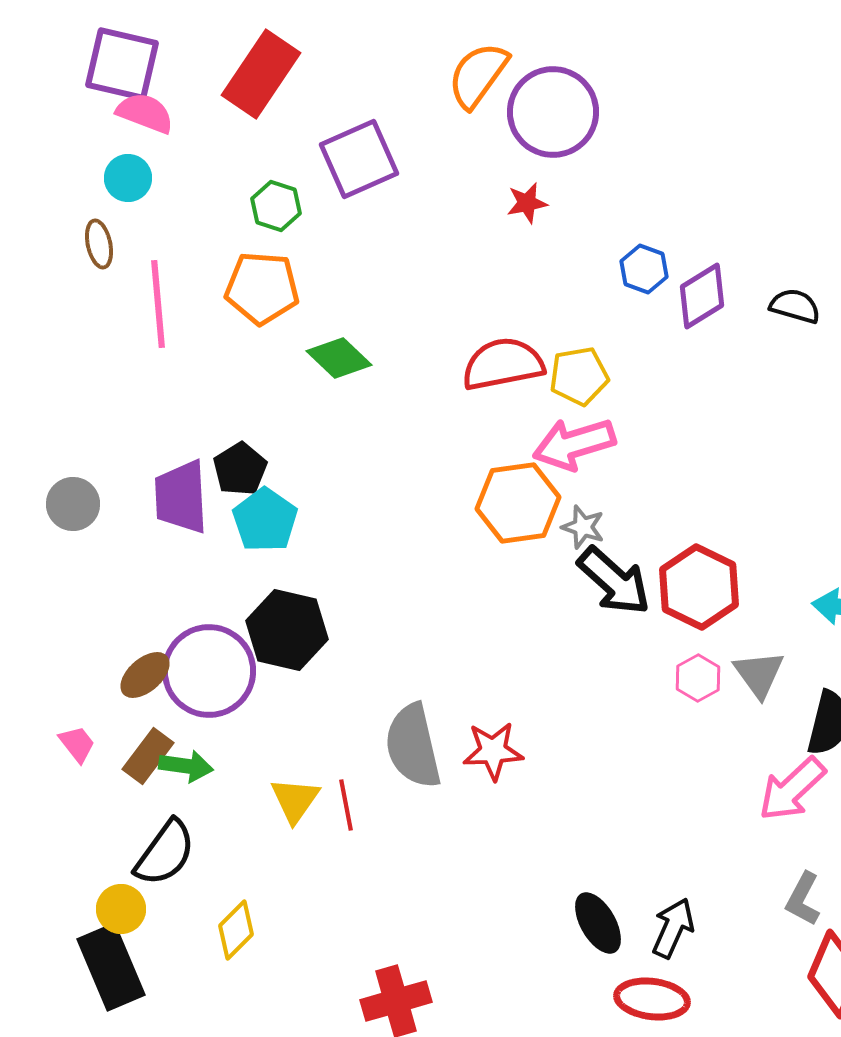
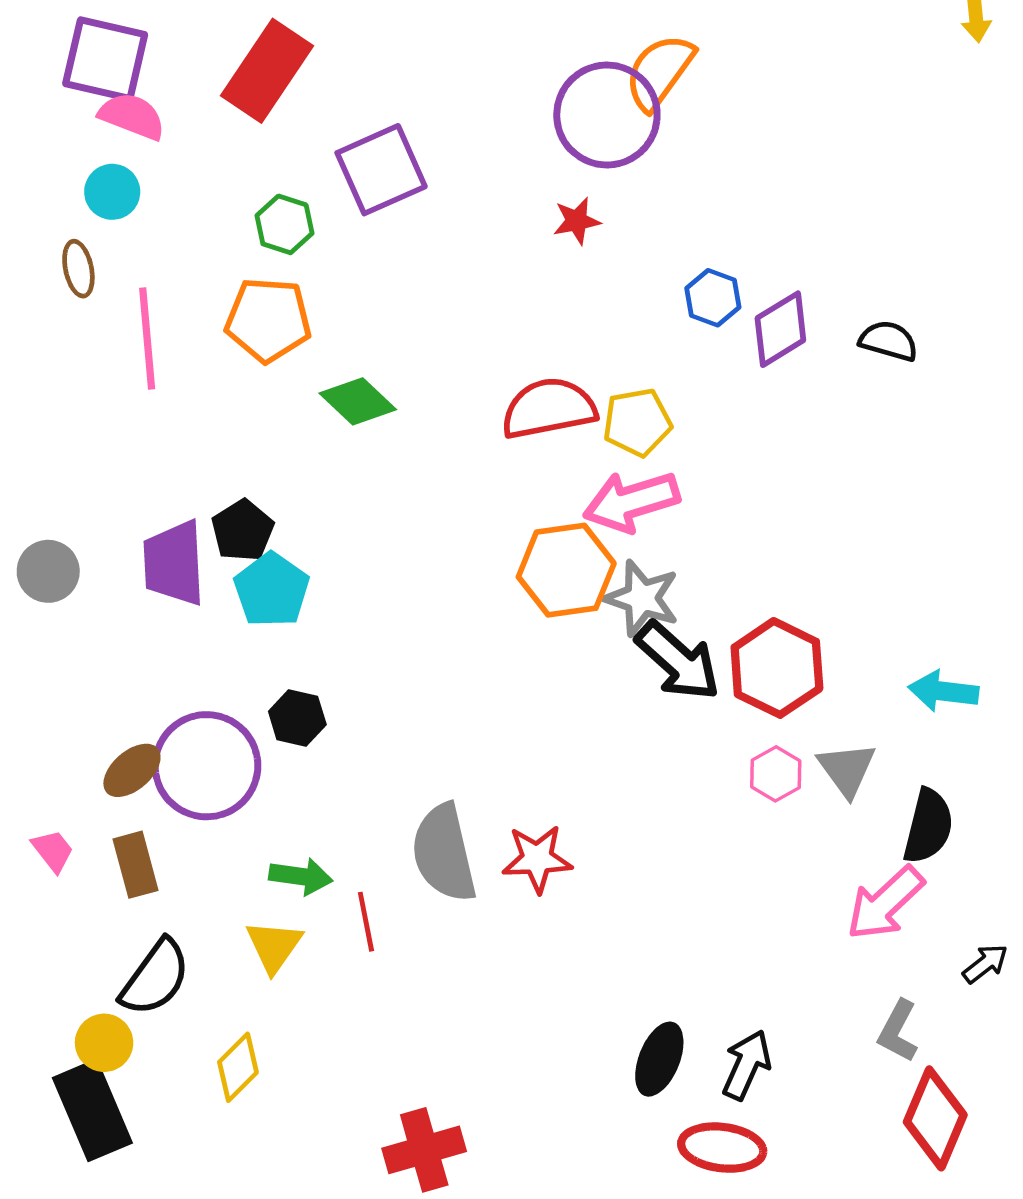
orange semicircle: (478, 75) -> (659, 72), moved
gray star: (583, 527) -> (642, 598), size x1.5
black hexagon: (287, 630) -> (297, 718), size x0.6
brown rectangle: (148, 756) -> (135, 865), turned -52
green arrow: (186, 766) -> (301, 876), moved
yellow triangle: (295, 800) -> (274, 946), moved
black ellipse: (598, 923) -> (659, 1059), turned 52

